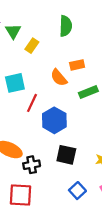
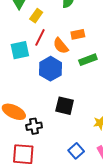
red line: (32, 103) -> (40, 37), moved
blue hexagon: (54, 120) -> (51, 69), moved
black square: (66, 155) -> (65, 106), moved

